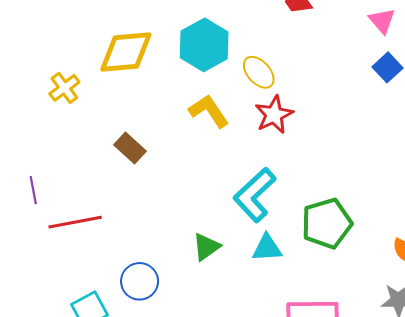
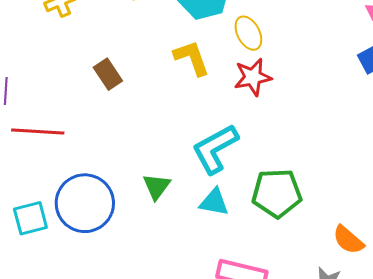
green triangle: (206, 247) -> (157, 186), turned -32
blue circle: (140, 281) -> (85, 203), size x1.6

